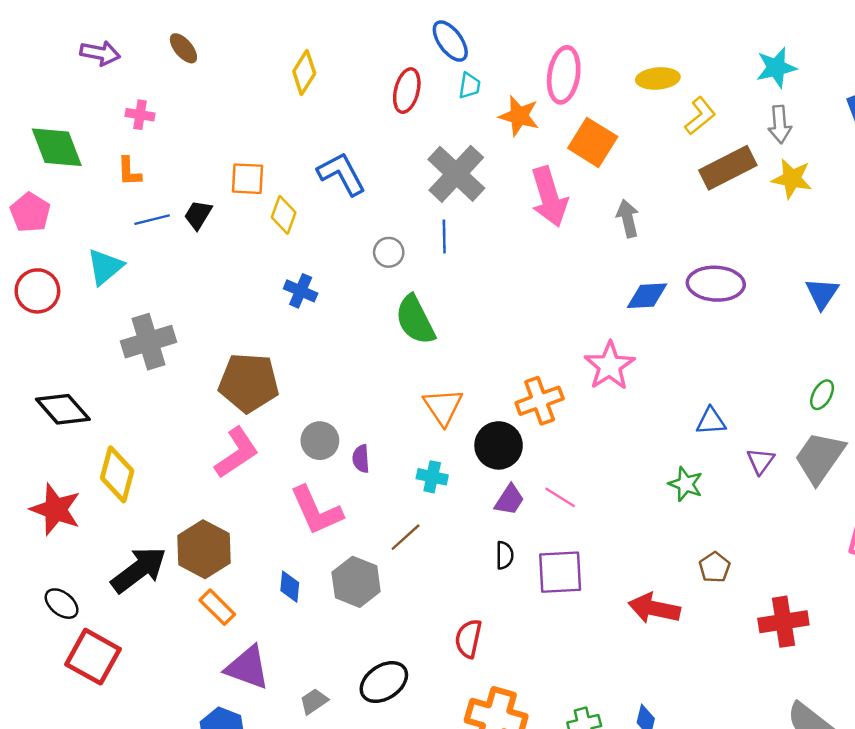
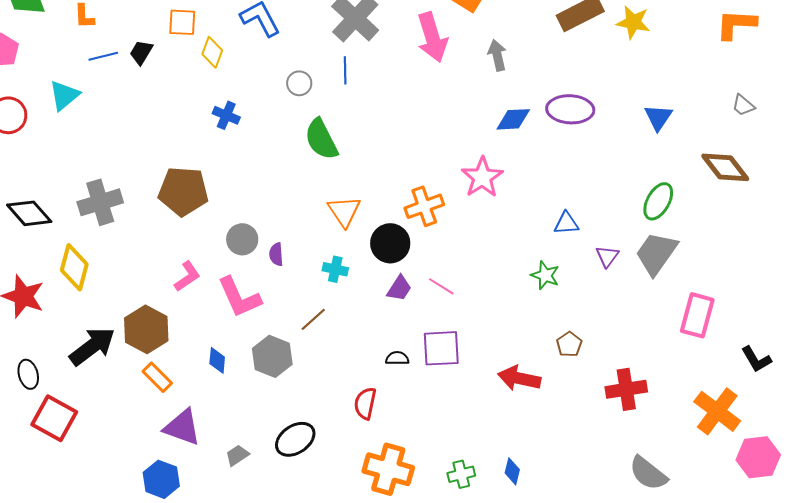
gray cross: (148, 342) -> (100, 202), moved
green ellipse: (822, 395) -> (658, 201), size x1.5
pink L-shape: (237, 453) -> (187, 276), moved, size x0.7
black semicircle: (505, 555) -> (397, 358), moved, turned -90
black ellipse: (62, 604) -> (28, 374), turned 36

